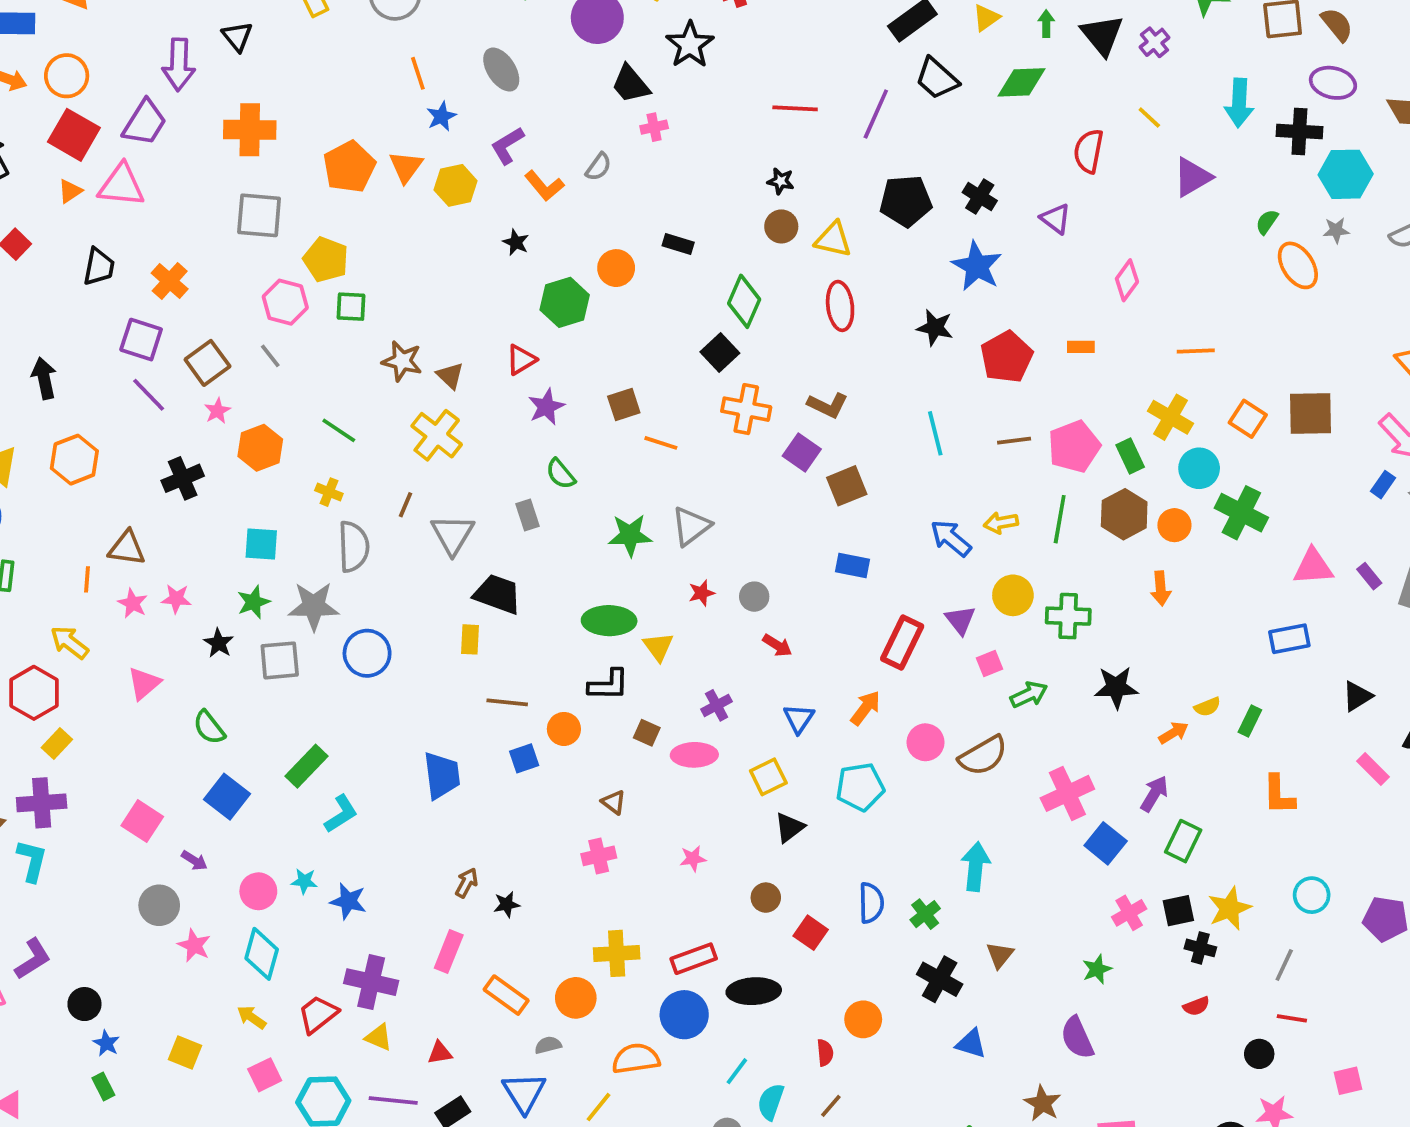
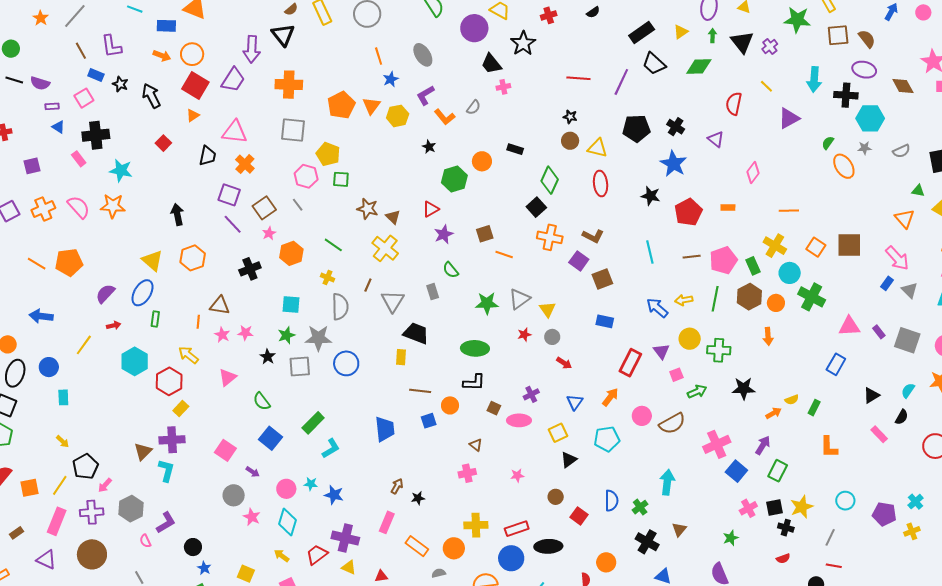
black triangle: (237, 36) -> (283, 35), size x1.4
pink triangle: (121, 185) -> (235, 132), moved
blue rectangle: (1289, 639) -> (836, 364), turned -50
yellow triangle: (658, 647) -> (548, 309), moved

